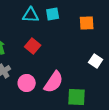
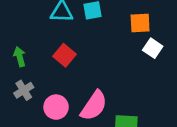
white square: (96, 61) -> (153, 48), moved

